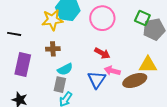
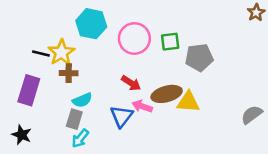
green square: (142, 18) -> (170, 42), moved, turned -35
yellow star: (52, 20) -> (61, 53), moved, turned -30
black line: (14, 34) -> (41, 53), moved
brown ellipse: (135, 80) -> (167, 94), moved

